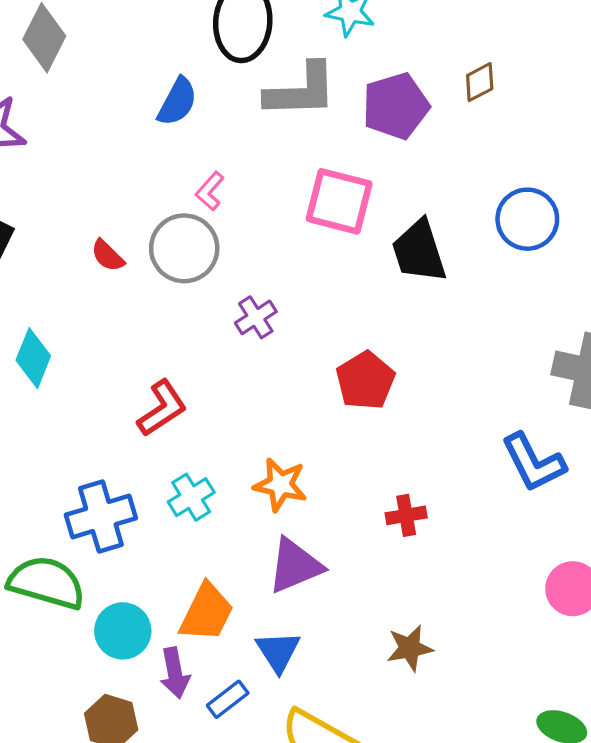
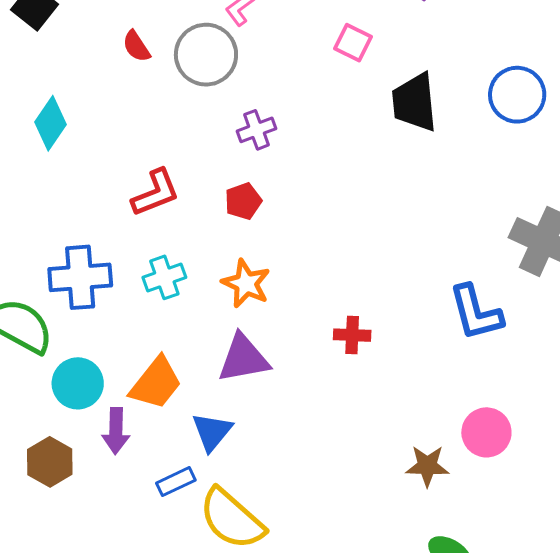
pink square: (339, 201) -> (353, 43), size x0.6
red pentagon: (365, 381) -> (243, 201), moved, size x0.7
brown star: (410, 648) -> (427, 466), moved
blue rectangle: (228, 699) -> (176, 482), moved

